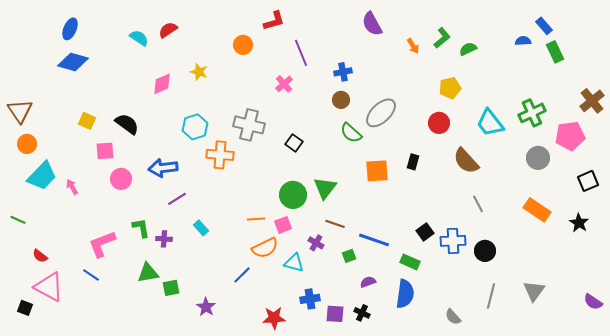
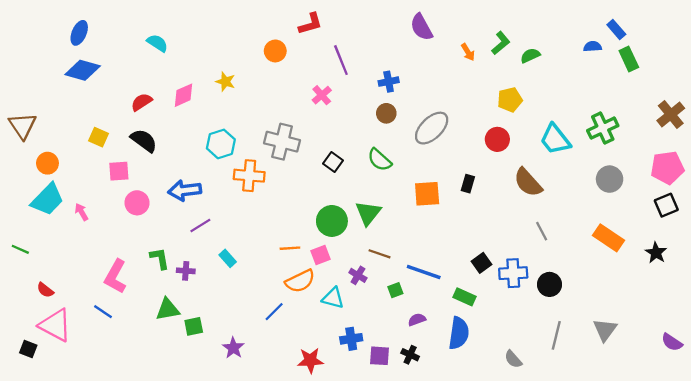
red semicircle: (168, 30) -> (142, 102), moved
green semicircle: (351, 133) -> (379, 160), moved
pink pentagon: (570, 136) -> (667, 168), moved
orange circle: (27, 144) -> (47, 163), moved
pink L-shape: (102, 244) -> (115, 276), turned -40

